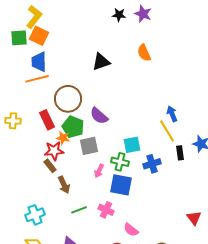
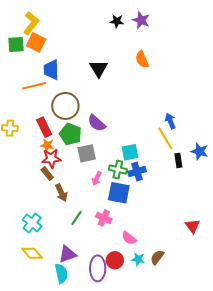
blue trapezoid: (39, 62) -> (51, 70), moved
black triangle: (101, 62) -> (99, 69), turned -42
orange star: (63, 138) -> (47, 145), moved
blue cross: (152, 164) -> (137, 172), moved
green line: (79, 210) -> (76, 218), turned -35
cyan cross: (35, 215) -> (32, 223), turned -30

